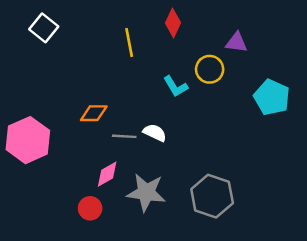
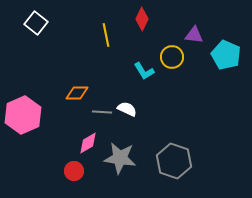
cyan pentagon: (272, 97) -> (226, 55), moved

